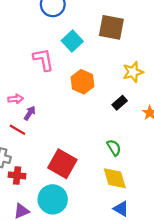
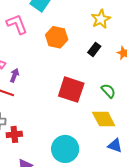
green semicircle: (114, 148) -> (108, 91), moved
red square: (62, 164) -> (71, 90), moved
cyan circle: (53, 199) -> (65, 149), moved

